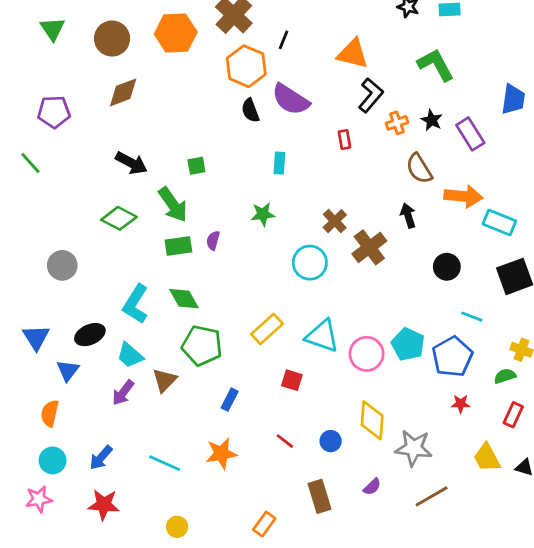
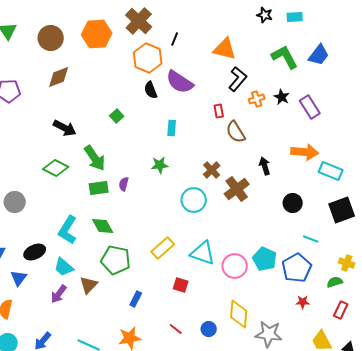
blue trapezoid: (513, 99) -> (319, 55), moved, turned 30
green square: (196, 166) -> (117, 116), moved, turned -32
brown semicircle: (419, 169) -> (236, 132), moved

